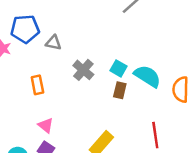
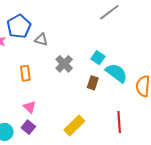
blue pentagon: (25, 29) -> (19, 26), turned -30
cyan square: (119, 68) -> (98, 58), moved

